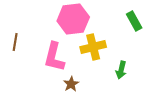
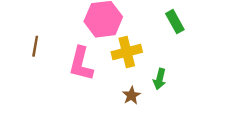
brown star: (71, 84) -> (131, 95), moved

